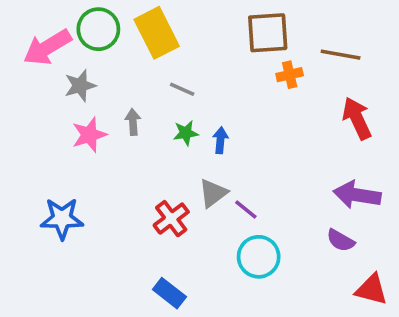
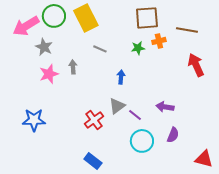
gray star: (80, 86) -> (44, 47), turned -30
green star: (186, 133) -> (138, 48), moved
purple arrow: (357, 195) -> (165, 107), moved, size x0.7
purple semicircle: (341, 240) -> (173, 135), moved, turned -98

